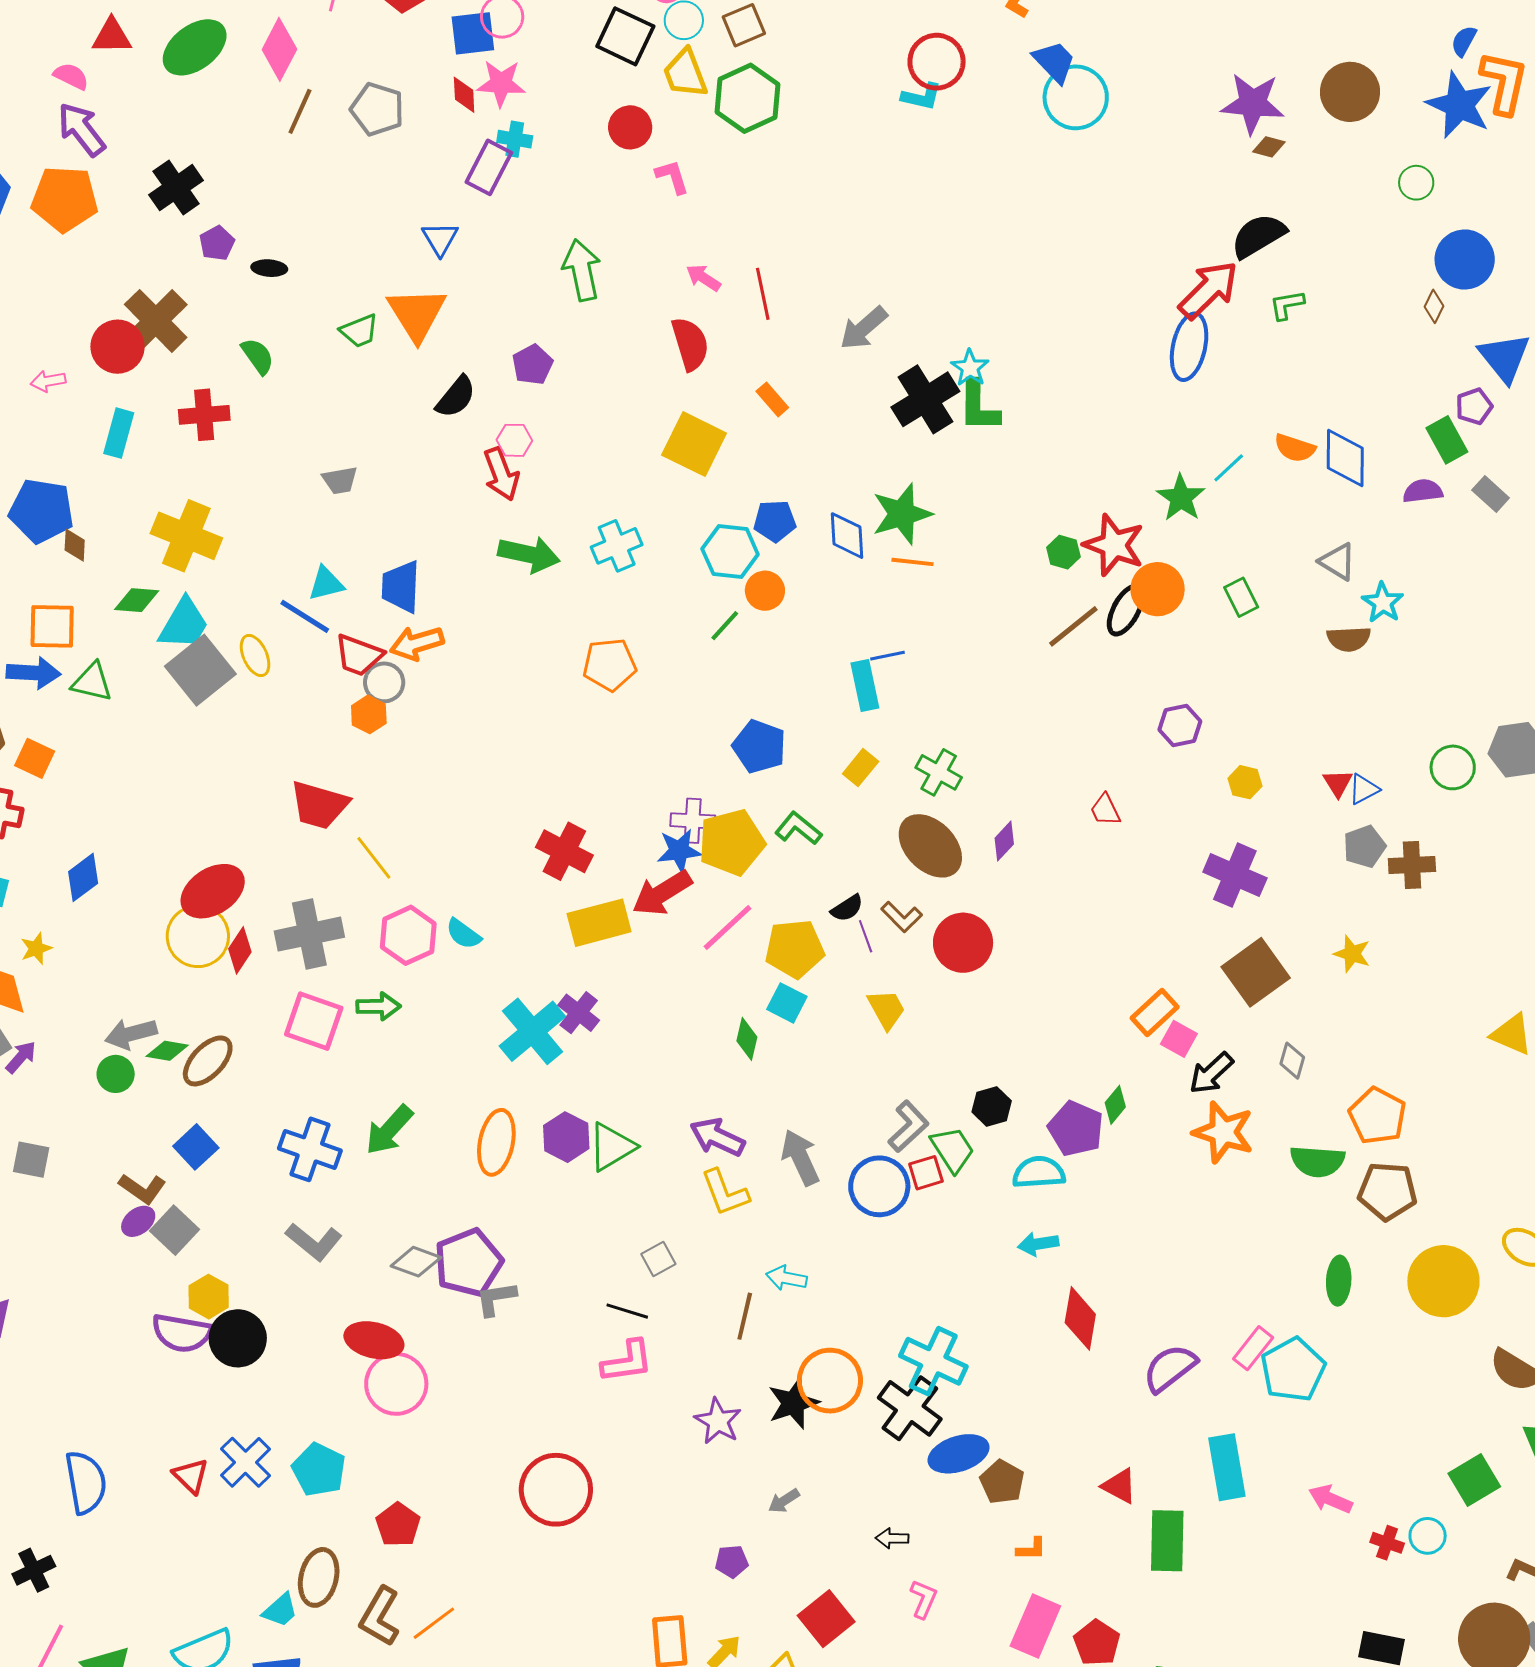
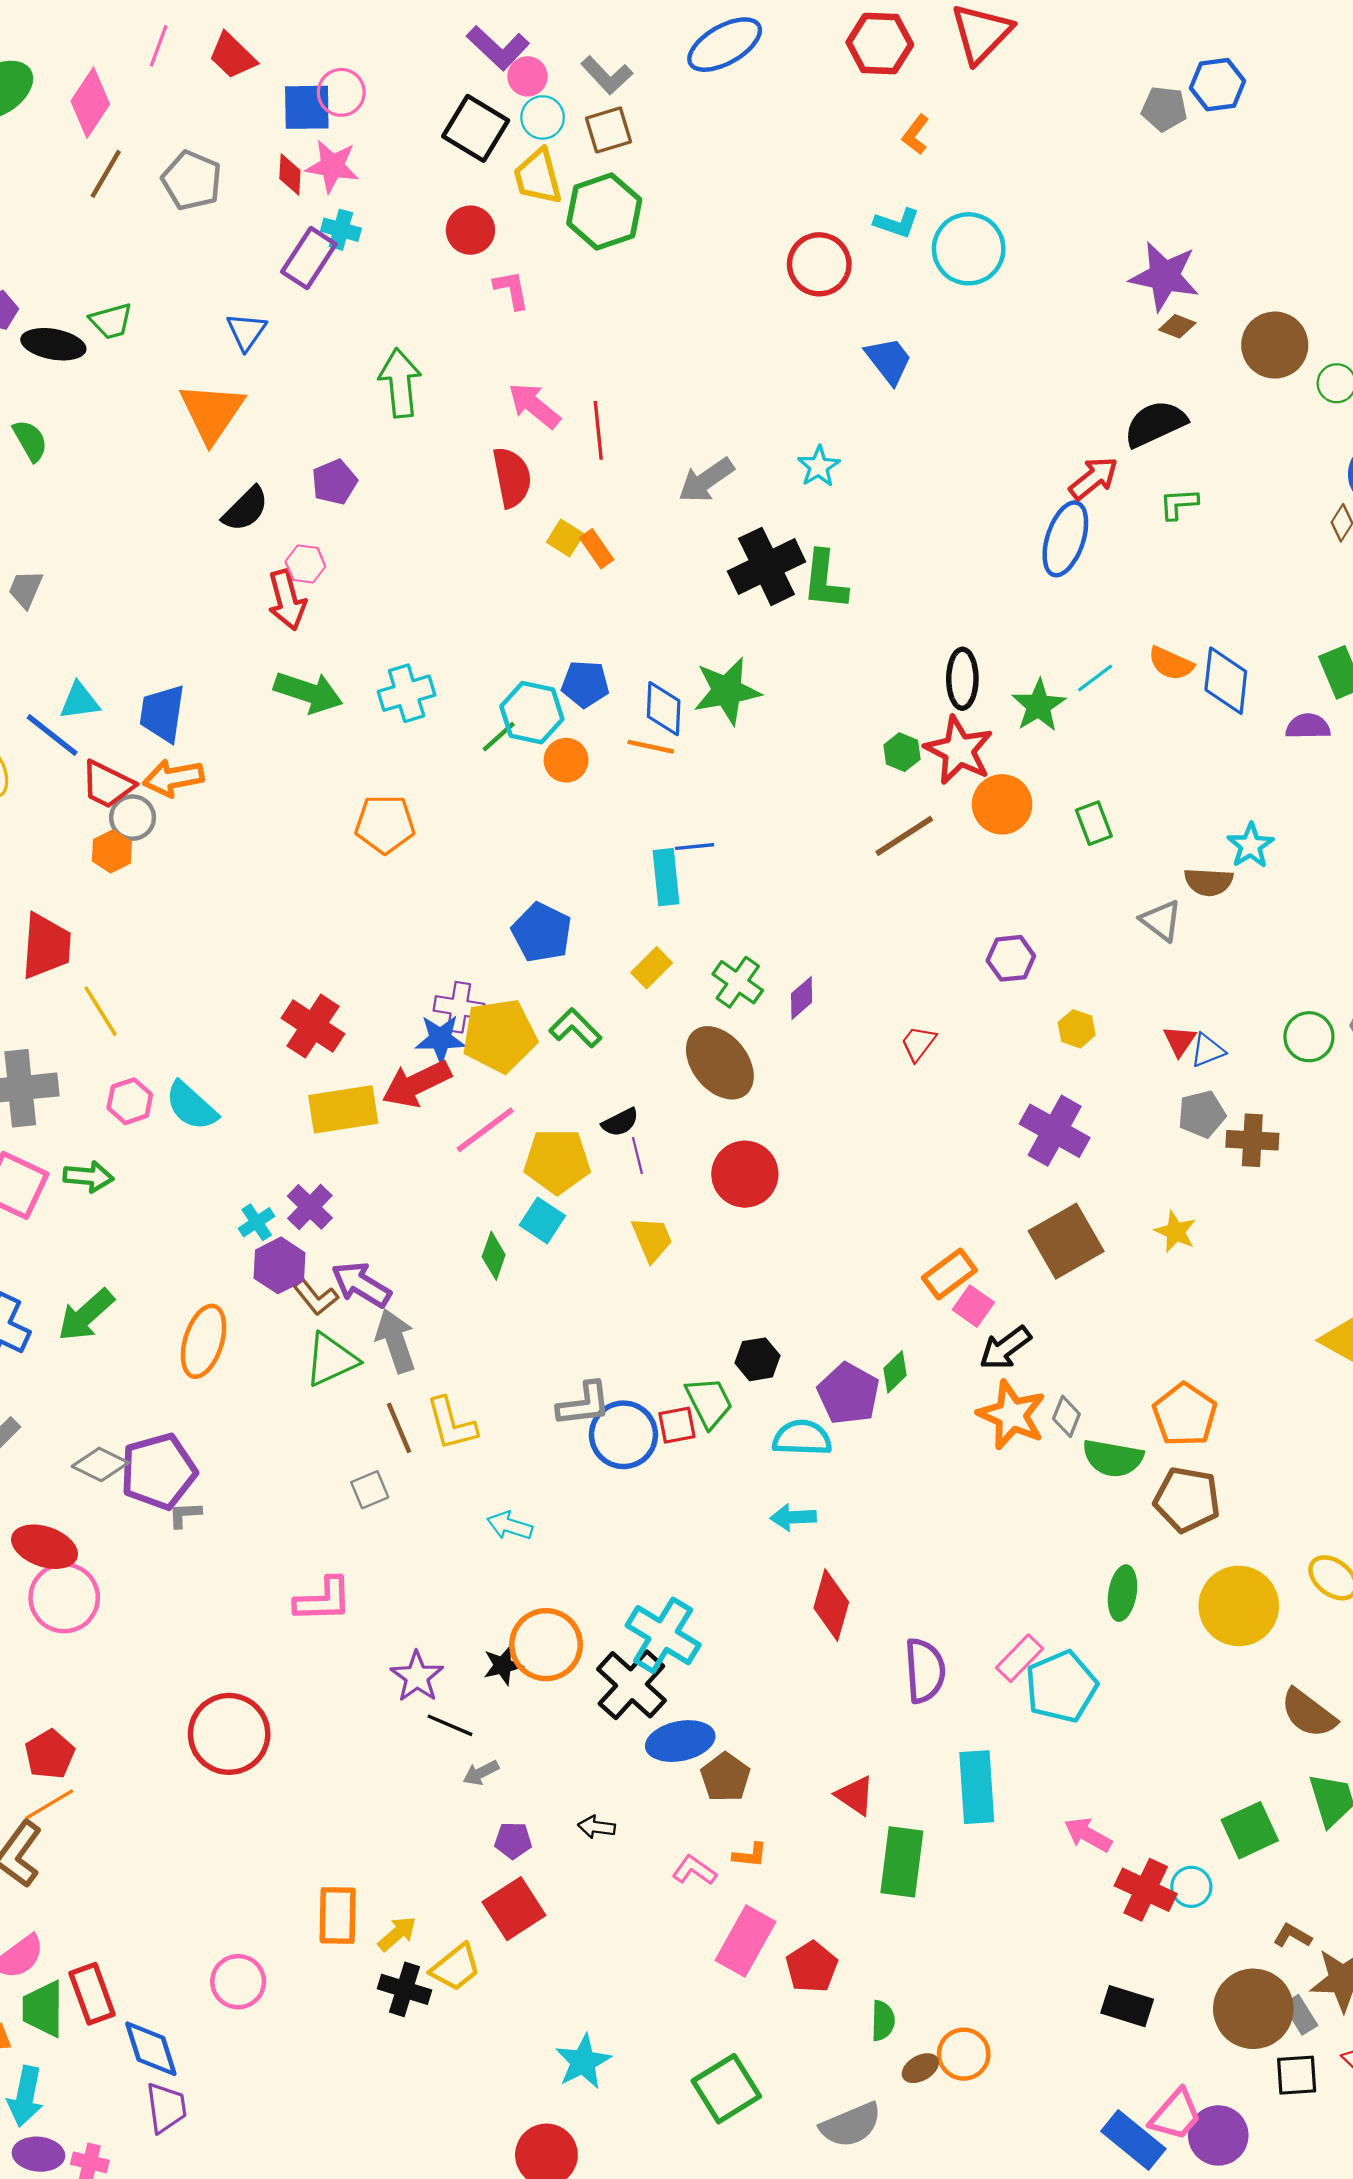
red circle: (937, 62) -> (819, 264), moved
blue trapezoid: (1054, 62) -> (889, 360), moved
brown circle: (1350, 92) -> (1275, 345), moved
cyan L-shape: (922, 97) -> (897, 223), moved
black ellipse: (269, 268) -> (53, 344), size x1.6
pink arrow: (703, 278) -> (534, 406), size x1.4
red arrow: (1208, 290) -> (1094, 478), size x0.7
green trapezoid: (359, 331) -> (111, 321), moved
cyan star: (970, 368) -> (819, 466), moved
yellow square: (694, 444) -> (565, 538), moved, size x0.5
gray trapezoid: (340, 480) -> (26, 589), moved, turned 117
orange line: (913, 562) -> (651, 747), moved
gray triangle: (1338, 562) -> (1161, 920), moved
black ellipse: (1126, 610) -> (962, 679), moved, turned -34
green line: (725, 626) -> (499, 737), moved
red trapezoid: (319, 805) -> (46, 946), turned -108
red trapezoid: (1105, 810) -> (918, 1043), turned 57
purple diamond: (1004, 841) -> (802, 998), moved
brown L-shape: (902, 917) -> (316, 1297), moved
cyan semicircle: (463, 934) -> (191, 1106), size x1.4
pink hexagon: (408, 935) -> (130, 1101), size x0.7
cyan cross: (532, 1031) -> (257, 1222), size x0.5
gray diamond: (1292, 1061) -> (1066, 1416), moved
gray L-shape: (908, 1126) -> (584, 1404), moved, turned 30
purple hexagon: (566, 1137) -> (279, 1265), moved
purple arrow: (717, 1137) -> (361, 1284), moved
gray arrow: (800, 1157) -> (396, 1341), moved
gray L-shape: (496, 1299) -> (185, 1515), size x0.7
black line: (627, 1311) -> (450, 1725), moved
brown line: (745, 1316) -> (399, 1428), moved, turned -42
purple semicircle: (1170, 1368) -> (925, 1671), turned 118
black star: (793, 1403) -> (503, 1665), size x0.7
red cross: (1387, 1543) -> (1146, 1890), size x1.6
purple pentagon: (732, 1561) -> (513, 1840), moved
pink L-shape: (923, 1599) -> (694, 1870), moved, turned -84
orange line: (434, 1623) -> (49, 1805), moved

